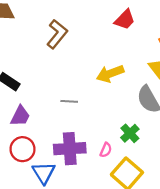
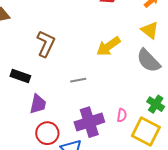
brown L-shape: (57, 34) -> (46, 44), moved
green cross: (130, 133) -> (156, 104), moved

